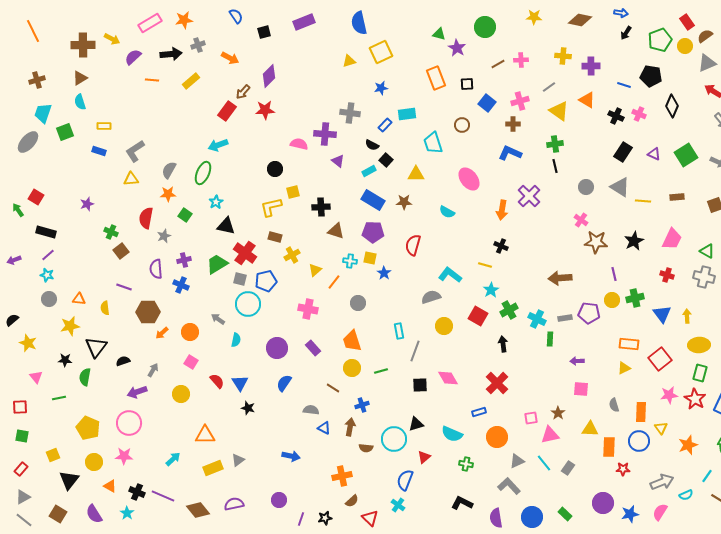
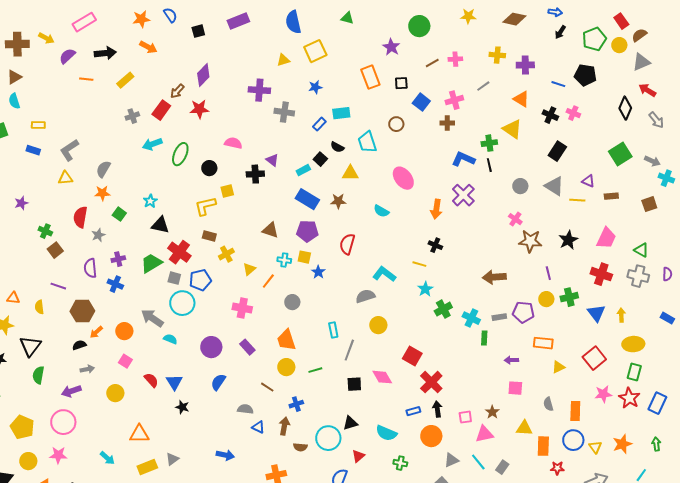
orange star: (184, 20) -> (141, 19), moved
green triangle: (439, 34) -> (347, 18), moved
gray cross: (198, 45) -> (132, 116), moved
orange arrow: (230, 58) -> (148, 47), moved
black diamond: (672, 106) -> (625, 108), moved
yellow triangle: (559, 111) -> (512, 129), moved
purple cross: (325, 134) -> (259, 90), moved
black semicircle: (372, 145) -> (337, 147), moved
blue L-shape: (510, 153) -> (463, 159), moved
purple triangle: (654, 154) -> (588, 181), moved
green ellipse: (203, 173) -> (180, 154), moved
black cross: (321, 207) -> (255, 174), moved
red cross: (667, 275) -> (601, 274), size x1.5
red square: (478, 316) -> (412, 356), moved
gray arrow: (218, 319) -> (152, 318), size x1.6
cyan semicircle: (236, 340) -> (170, 339), turned -80
black arrow: (503, 344) -> (437, 409), moved
orange rectangle: (629, 344) -> (543, 343), moved
black semicircle: (123, 361) -> (79, 345), moved
gray arrow: (153, 370) -> (87, 369), turned 48
green semicircle: (85, 377) -> (38, 375), moved
yellow triangle: (661, 428) -> (595, 447), moved
cyan arrow: (173, 459) -> (107, 458), turned 84

